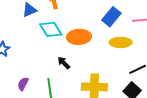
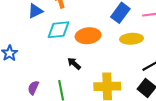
cyan diamond: (51, 29) -> (59, 30), turned -60

